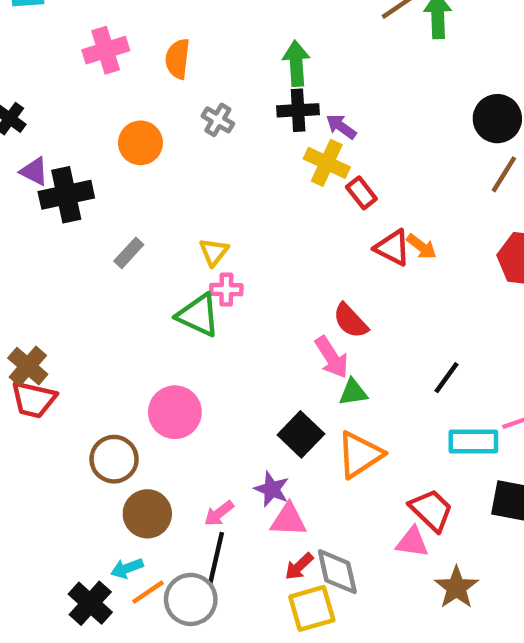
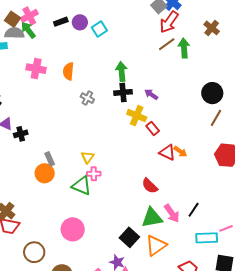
pink cross: (106, 50) -> (36, 69), turned 30
purple arrow: (341, 127) -> (151, 94), moved
orange circle: (140, 143) -> (45, 173), moved
black cross: (66, 195) -> (21, 134), size x0.6
gray rectangle: (129, 253) -> (50, 159), turned -64
pink arrow: (332, 357) -> (172, 213), moved
green triangle: (353, 392) -> (152, 218), size x1.6
brown circle: (114, 459) -> (34, 252), moved

